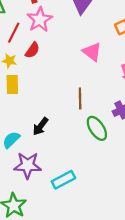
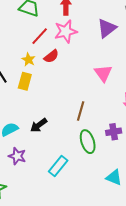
purple star: (28, 165) -> (17, 156), size x0.7
cyan rectangle: (63, 180) -> (58, 166), moved, turned -40

